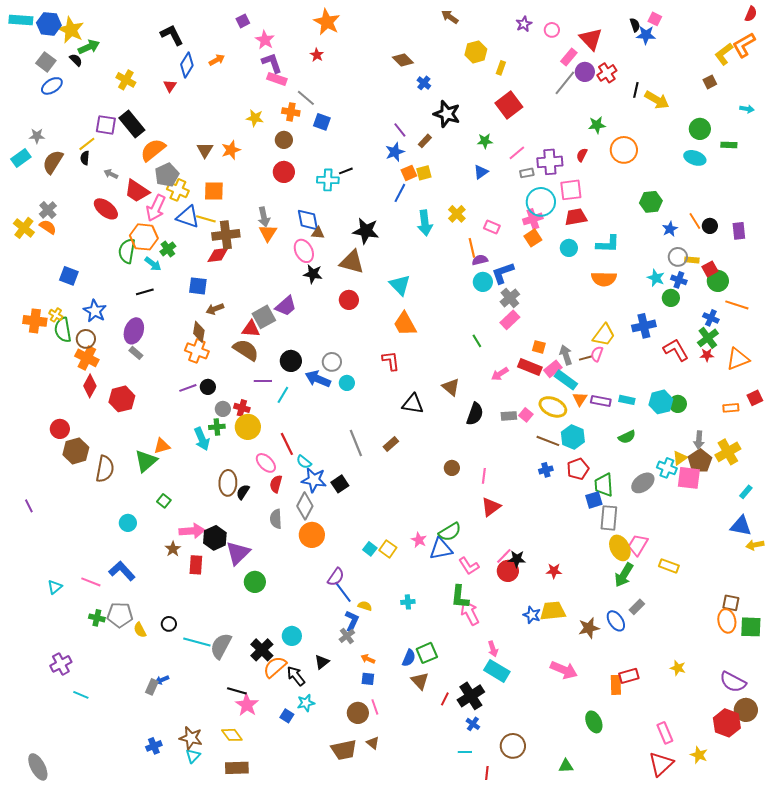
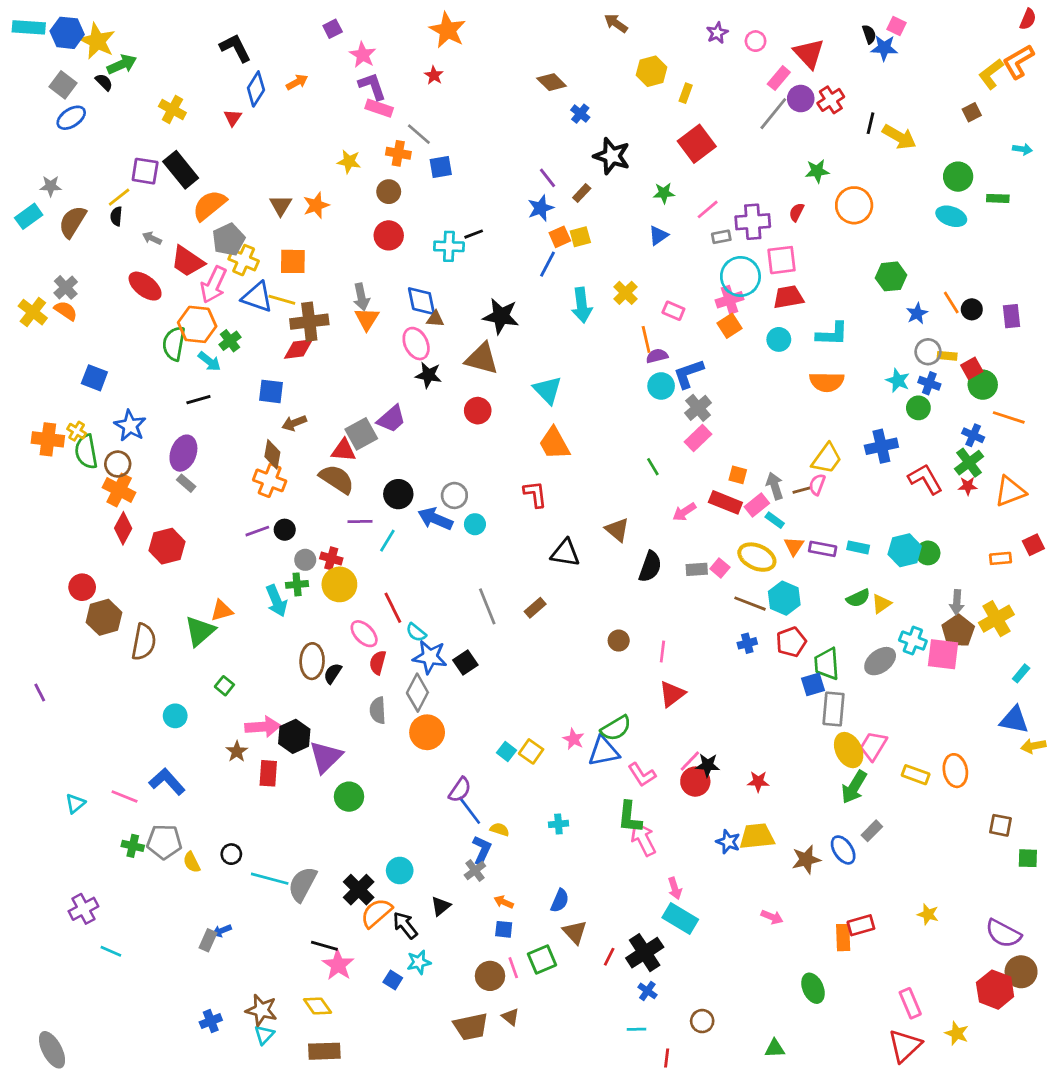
blue square: (322, 122) -> (441, 167), turned -30
cyan rectangle: (566, 380) -> (775, 520), size x0.6
yellow triangle: (680, 458) -> (881, 604), moved
orange ellipse: (727, 621) -> (955, 771), moved
green square: (751, 627) -> (1028, 858), size x0.7
green square: (427, 653) -> (542, 959), moved
pink arrow: (564, 670) -> (772, 917), size x0.6
brown circle: (513, 746) -> (702, 1021), size x0.7

